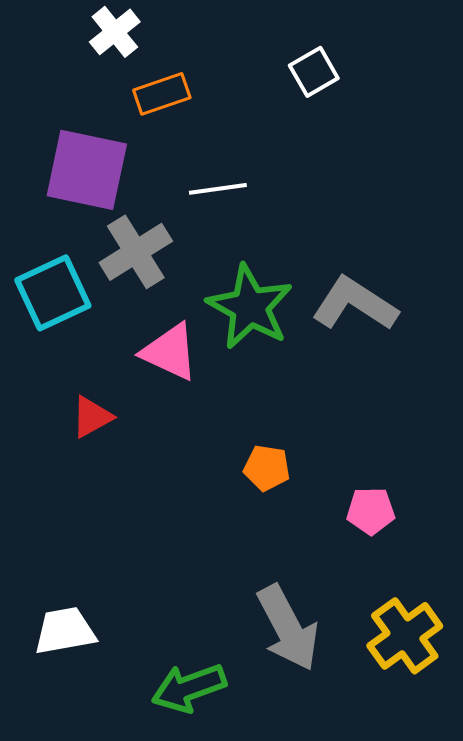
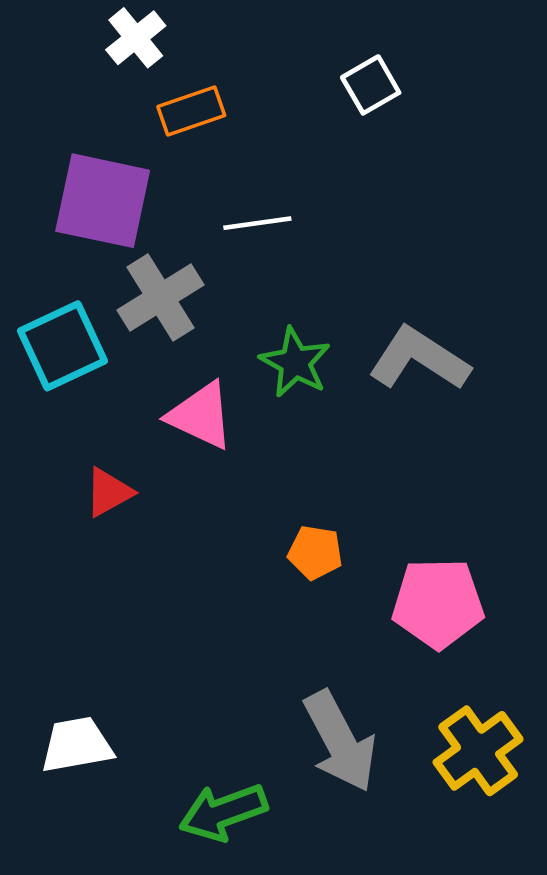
green star: (250, 307) -> (295, 362), size x0.7
pink pentagon: (371, 511) -> (438, 603), size x1.6

